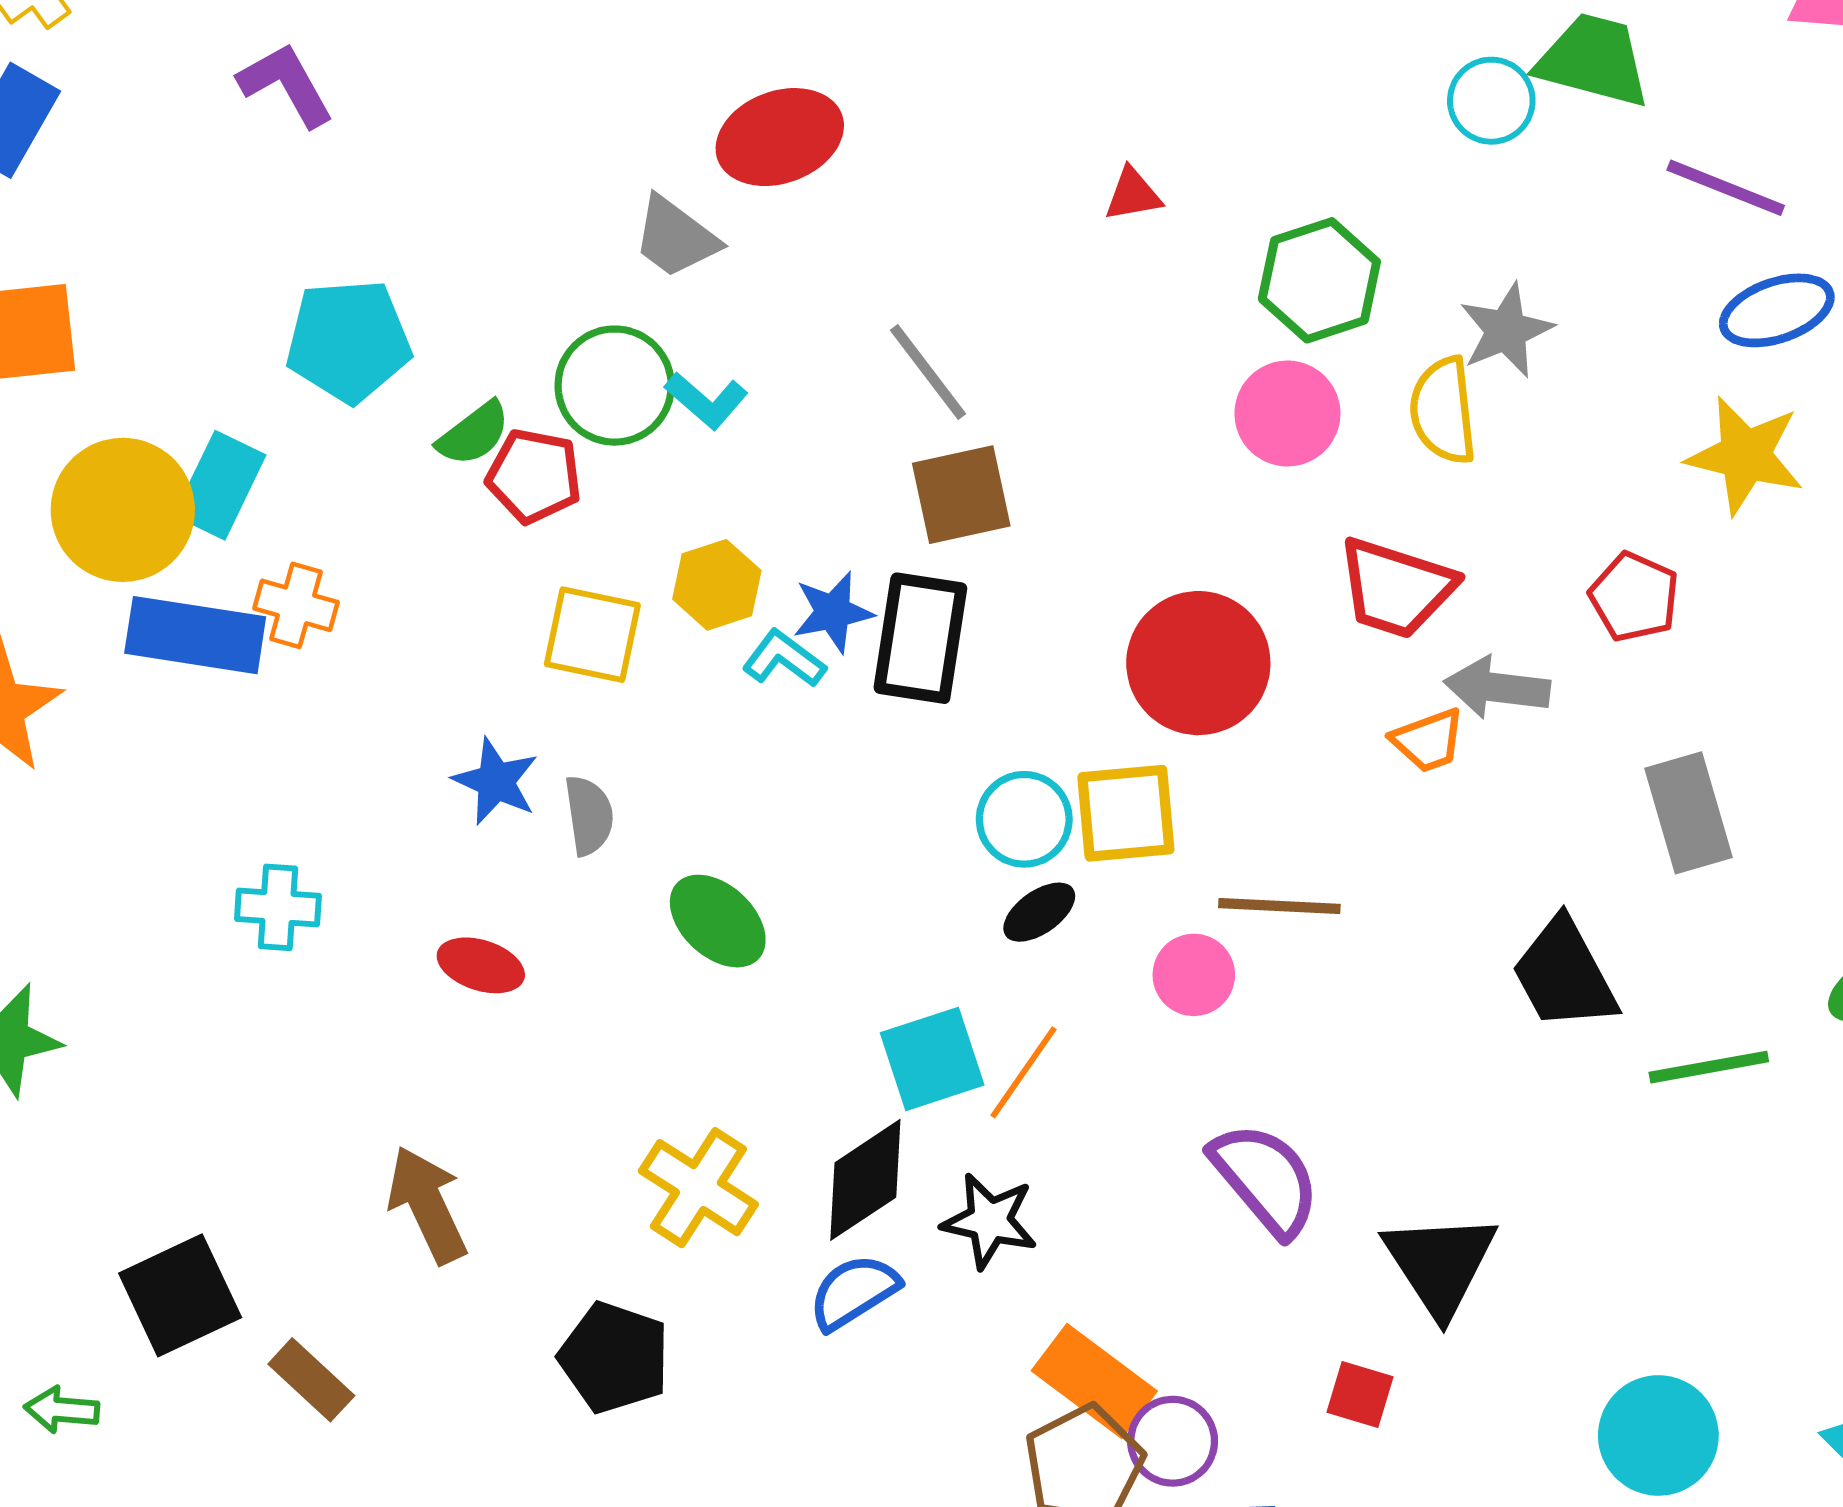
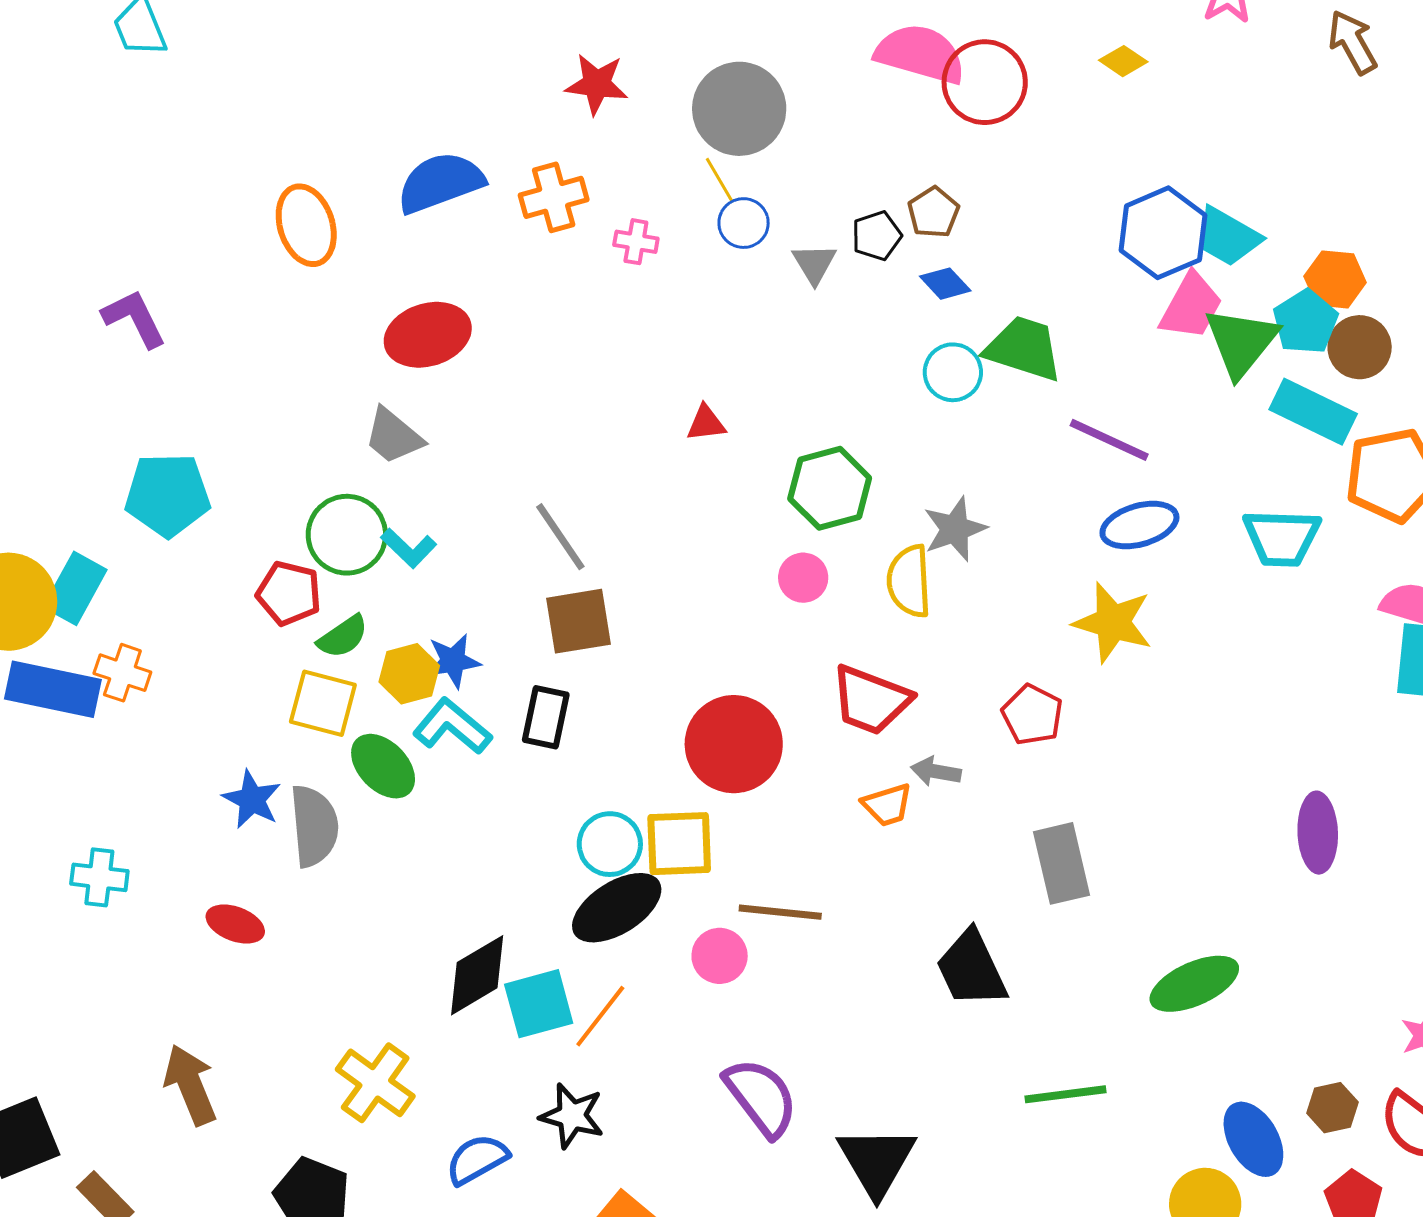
red ellipse: (780, 137) -> (428, 335), moved
pink circle: (1287, 414) -> (803, 578), size x0.7
green semicircle: (474, 434) -> (343, 637), moved
blue star: (833, 612) -> (453, 661), moved
black rectangle: (920, 638) -> (546, 717), size x0.7
cyan L-shape: (784, 659) -> (452, 726), size x1.4
gray arrow: (1497, 688) -> (936, 771), size x0.7
gray semicircle: (589, 815) -> (314, 826), size x1.5
black ellipse: (1039, 912) -> (617, 908), size x1.8
green ellipse: (718, 921) -> (383, 766), moved
green line: (1709, 1067) -> (1065, 1094), moved
black diamond: (865, 1180) -> (477, 975), moved

